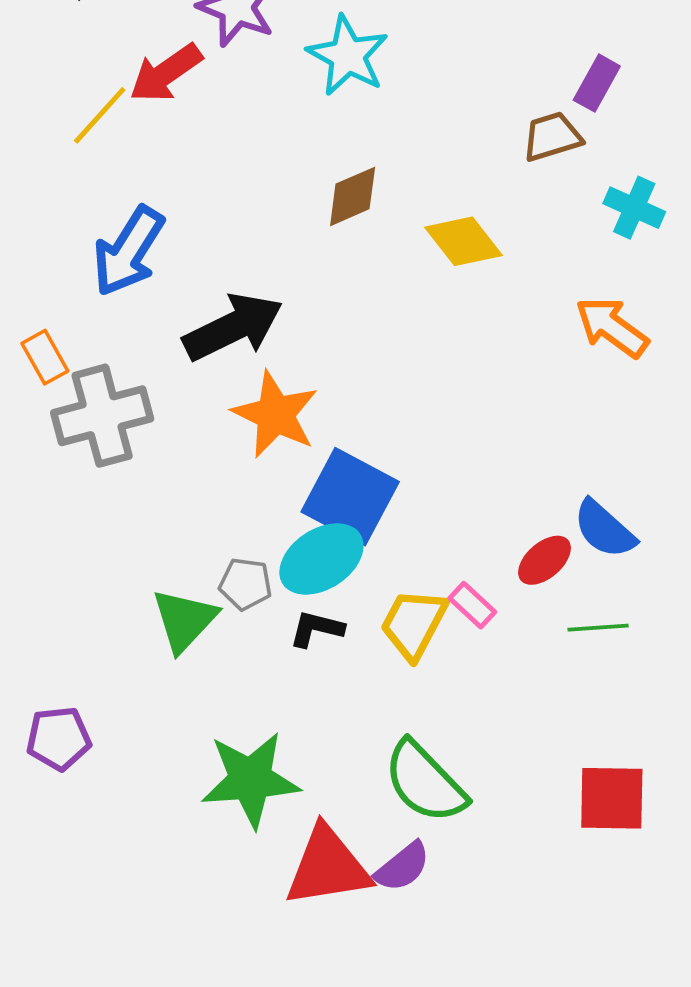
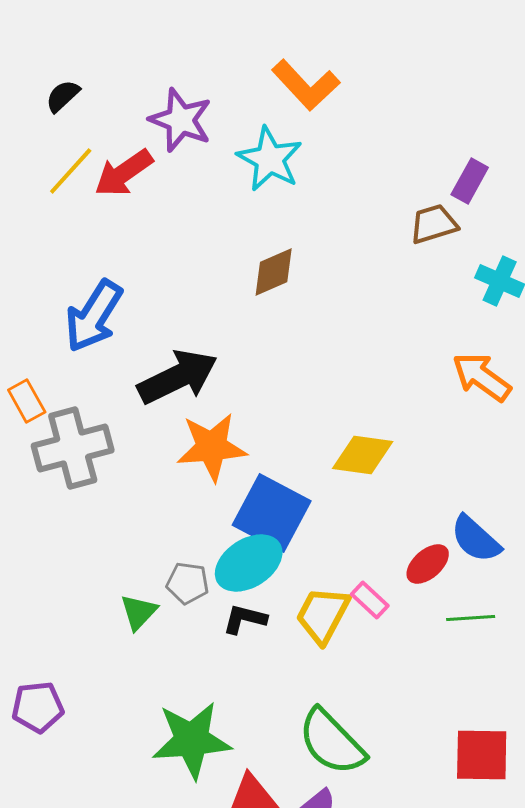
yellow line: (100, 115) -> (71, 171), moved
yellow diamond: (464, 241) -> (363, 455), moved, turned -44
orange star: (275, 414) -> (212, 447), turned -30
green triangle: (184, 620) -> (139, 612), size x0.7

